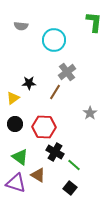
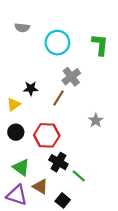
green L-shape: (94, 22) -> (100, 45), moved
black square: (70, 188) -> (63, 200), moved

